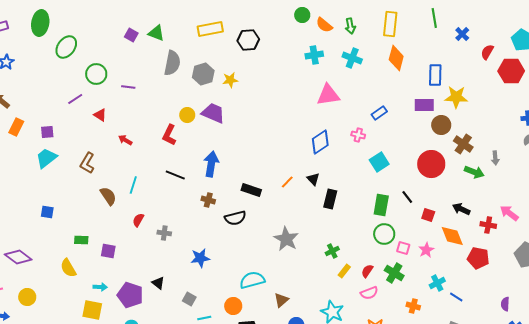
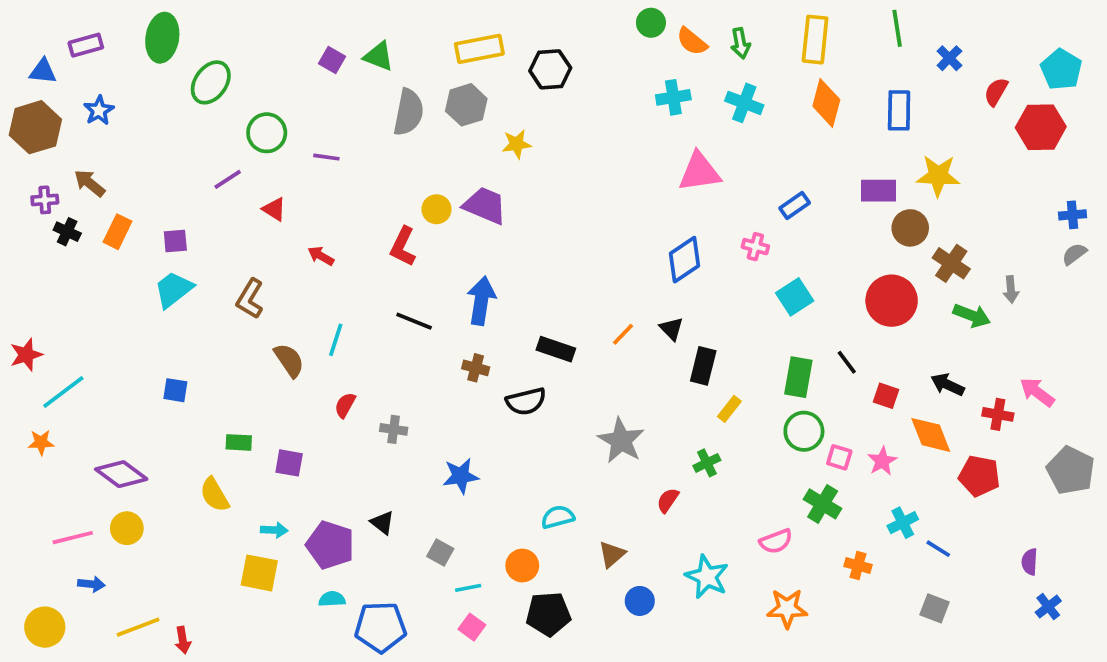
gray hexagon: (203, 74) -> (466, 105), moved
blue rectangle: (435, 75) -> (899, 110), moved
yellow rectangle: (344, 271) -> (729, 409), moved
red semicircle: (367, 271) -> (668, 500), moved
cyan semicircle: (252, 280) -> (558, 517), size x0.7
yellow circle: (27, 297) -> (127, 528), moved

